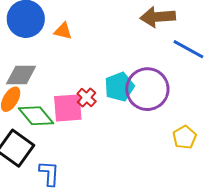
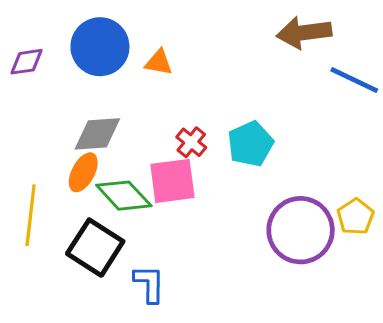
purple circle: (147, 89) -> (301, 230), moved
red cross: (87, 97) -> (191, 142), moved

